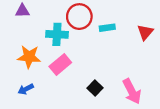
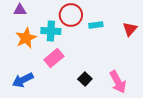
orange star: (29, 57) -> (26, 38), moved, turned -30
blue arrow: (26, 89) -> (23, 80), size x1.5

